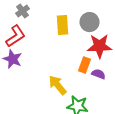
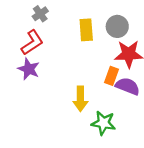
purple semicircle: (98, 74) -> (128, 86), size x1.5
yellow arrow: (58, 85) -> (80, 99), turned -140

